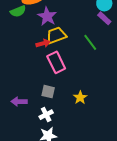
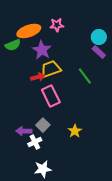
gray square: (48, 92) -> (43, 125), turned 32
purple arrow: (19, 102) -> (24, 131), moved
white cross: (46, 115) -> (35, 142), moved

